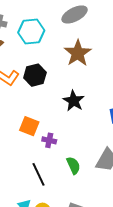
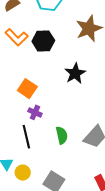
purple cross: (49, 140) -> (35, 112), moved

